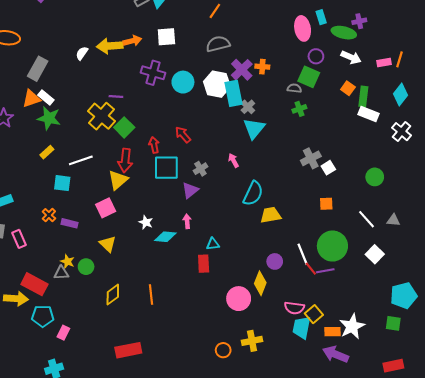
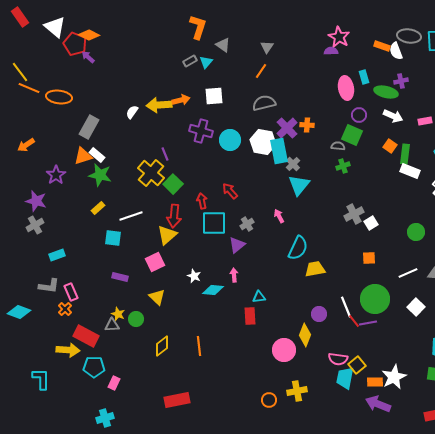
purple line: (116, 97) -> (165, 154), turned 64
orange cross: (49, 215) -> (65, 309), moved
white line: (366, 219) -> (408, 273), turned -72

